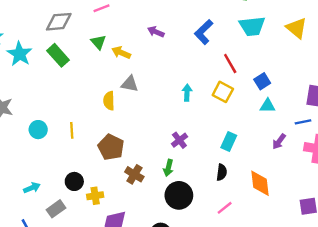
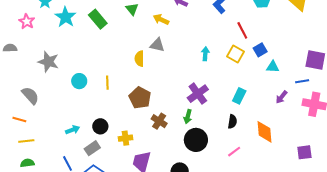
yellow arrow: (121, 53) -> (161, 20), moved
blue square: (262, 81) -> (260, 50), moved
purple cross: (179, 140) -> (198, 94), size x1.5
black circle: (74, 181) -> (100, 126), moved

